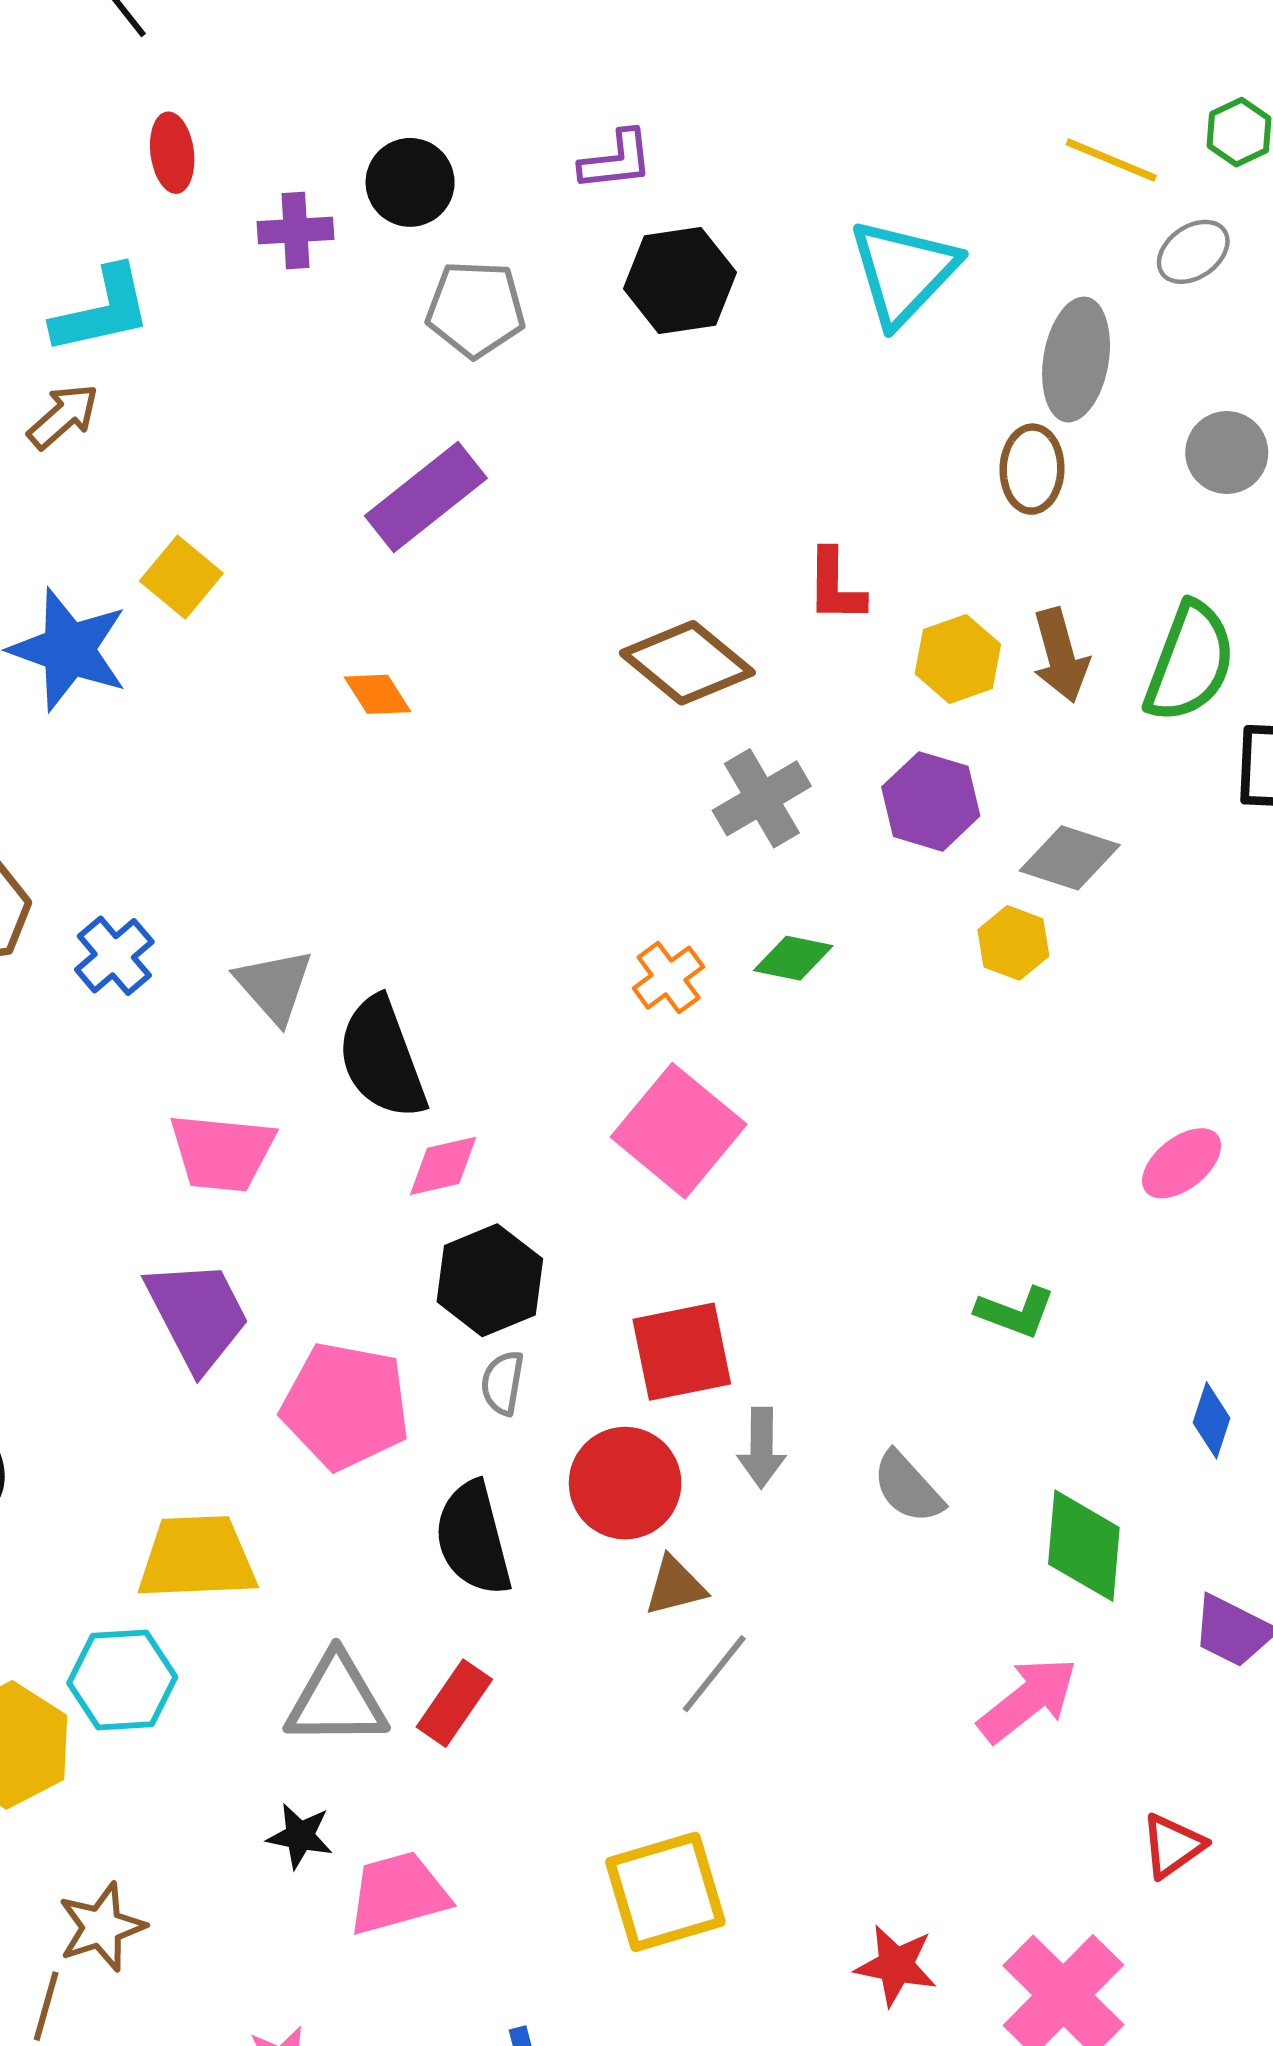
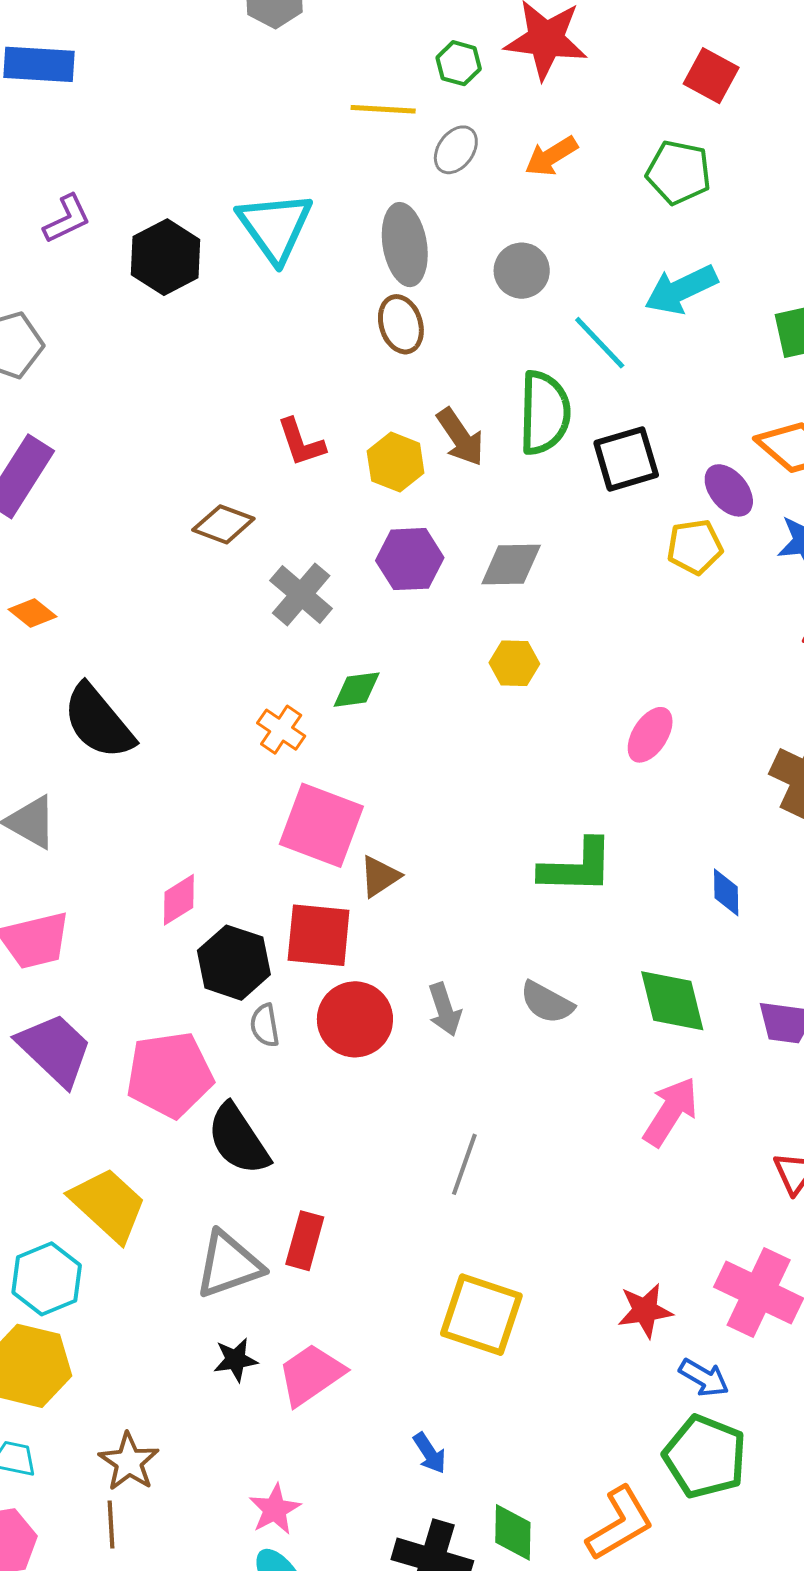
black hexagon: (680, 281) -> (166, 257), moved
brown diamond: (687, 663) -> (223, 524), size x0.7
yellow hexagon: (1013, 943) -> (514, 663), moved
black semicircle: (382, 1058) -> (98, 722), moved
green L-shape: (1015, 1312) -> (577, 867), size x1.5
red square: (682, 1352) -> (319, 935), moved, turned 36
red circle: (625, 1483) -> (355, 1019), moved
black semicircle: (473, 1538) -> (238, 1139), moved
yellow trapezoid: (197, 1558) -> (108, 1205), turned 64
brown triangle: (675, 1586) -> (380, 876), moved
cyan hexagon: (122, 1680) -> (47, 1279), moved
yellow square: (665, 1892) -> (481, 1315), turned -36

